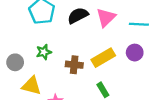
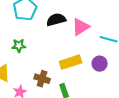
brown cross: (74, 65) -> (42, 79), moved

